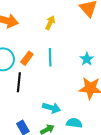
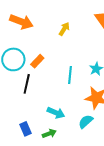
cyan line: (50, 57) -> (70, 75), moved
cyan semicircle: (74, 123) -> (86, 122), moved, turned -56

